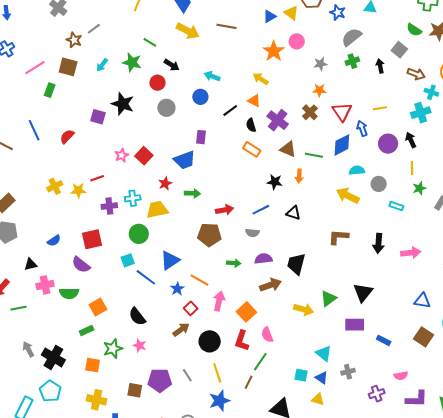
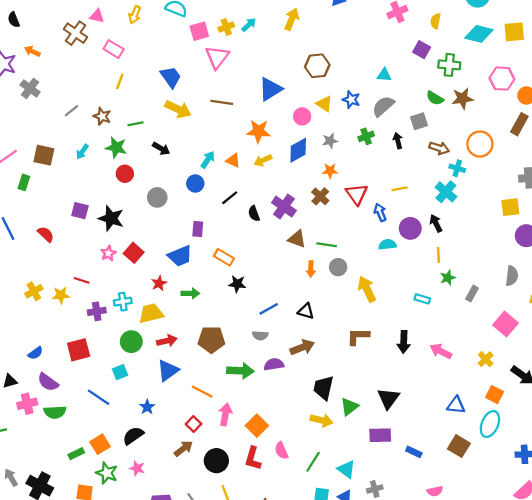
yellow triangle: (291, 13) -> (324, 104), moved
blue star: (338, 13) -> (351, 100), moved
blue triangle: (270, 16) -> (270, 89), size x1.6
gray semicircle: (352, 37) -> (383, 106), moved
brown star: (74, 40) -> (102, 116), moved
green line: (150, 42) -> (135, 124), turned -40
gray square: (399, 50) -> (419, 121), turned 35
orange star: (274, 51) -> (258, 131), moved, turned -30
cyan arrow: (212, 76) -> (208, 160), turned 105
yellow arrow: (261, 79) -> (263, 160), turned -56
red circle: (158, 83) -> (125, 174), moved
orange triangle: (254, 101) -> (233, 160), moved
black star: (123, 104) -> (111, 218), moved
cyan cross: (421, 113) -> (446, 192), turned -30
red semicircle: (67, 136) -> (46, 234), turned 91
blue diamond: (342, 145) -> (298, 150), moved
orange rectangle: (252, 149) -> (224, 257), moved
cyan semicircle: (357, 170) -> (387, 245), moved
red line: (97, 178) -> (82, 280), turned 40
black star: (275, 182) -> (237, 284), moved
gray circle: (379, 184) -> (338, 267), moved
yellow arrow: (348, 196) -> (367, 289), turned 40
red arrow: (225, 210) -> (167, 341), moved
pink arrow: (411, 253) -> (441, 351), turned -144
green arrow: (234, 263) -> (240, 371), size x1.6
black trapezoid: (296, 264) -> (323, 388), moved
purple semicircle: (81, 265) -> (48, 382), moved
blue line: (146, 277) -> (99, 397), moved
brown arrow: (271, 285) -> (302, 347), moved
blue star: (177, 289) -> (147, 407), moved
orange square: (98, 307) -> (100, 444), moved
black semicircle: (137, 317) -> (133, 436), turned 96
green star: (113, 349) -> (107, 473), turned -30
green line: (260, 362) -> (313, 462), moved

